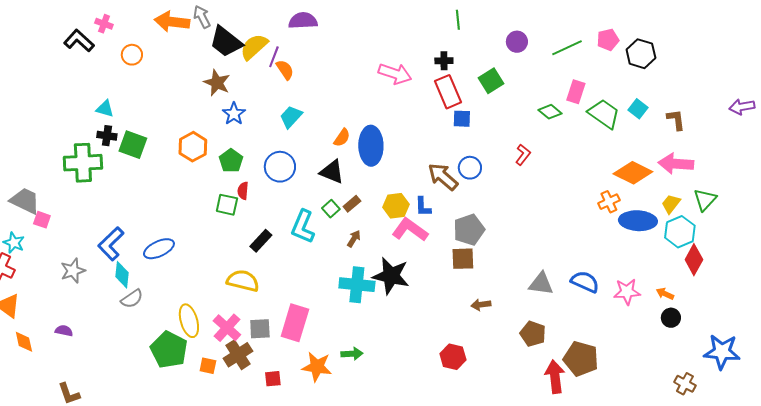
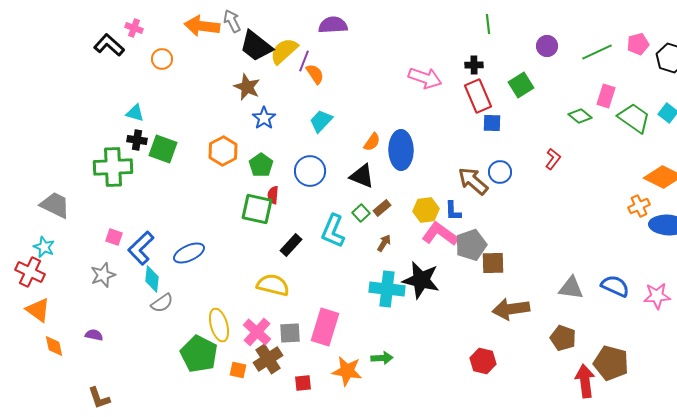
green square: (227, 205) -> (257, 209), size x1.4
pink square: (42, 220) -> (114, 237), moved
gray pentagon: (469, 230) -> (471, 245), moved
brown arrow: (481, 305) -> (511, 309), size x1.8

